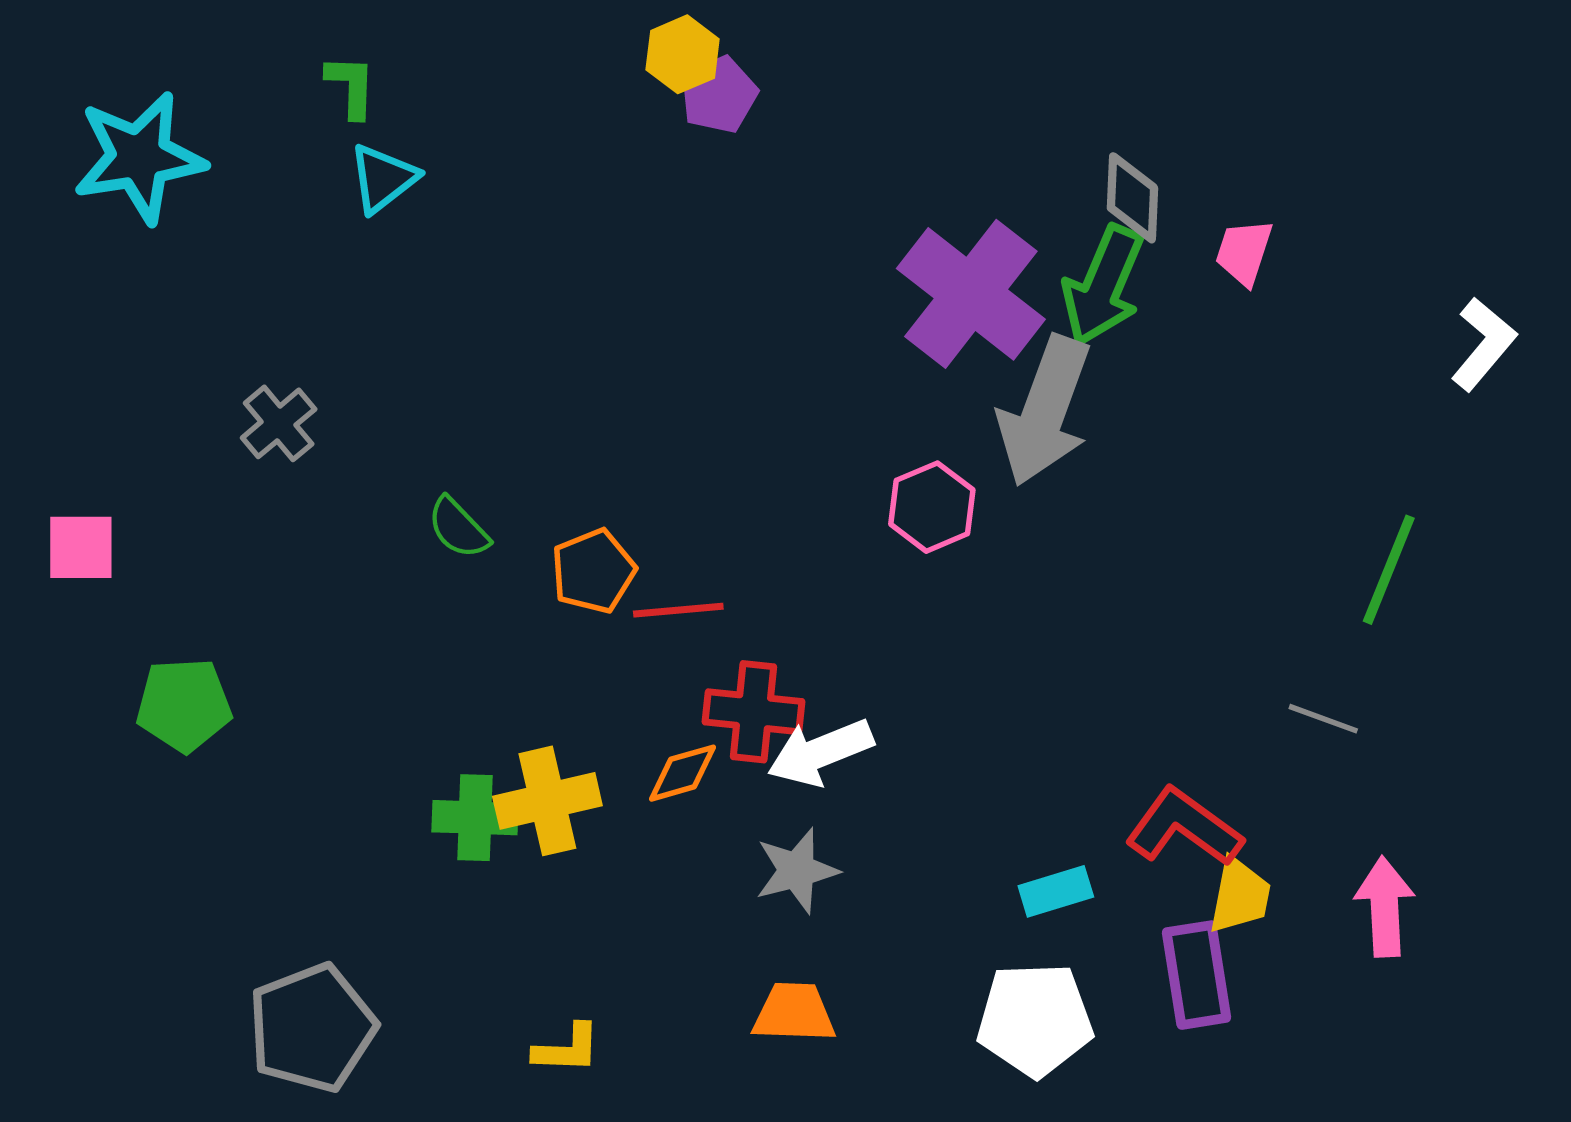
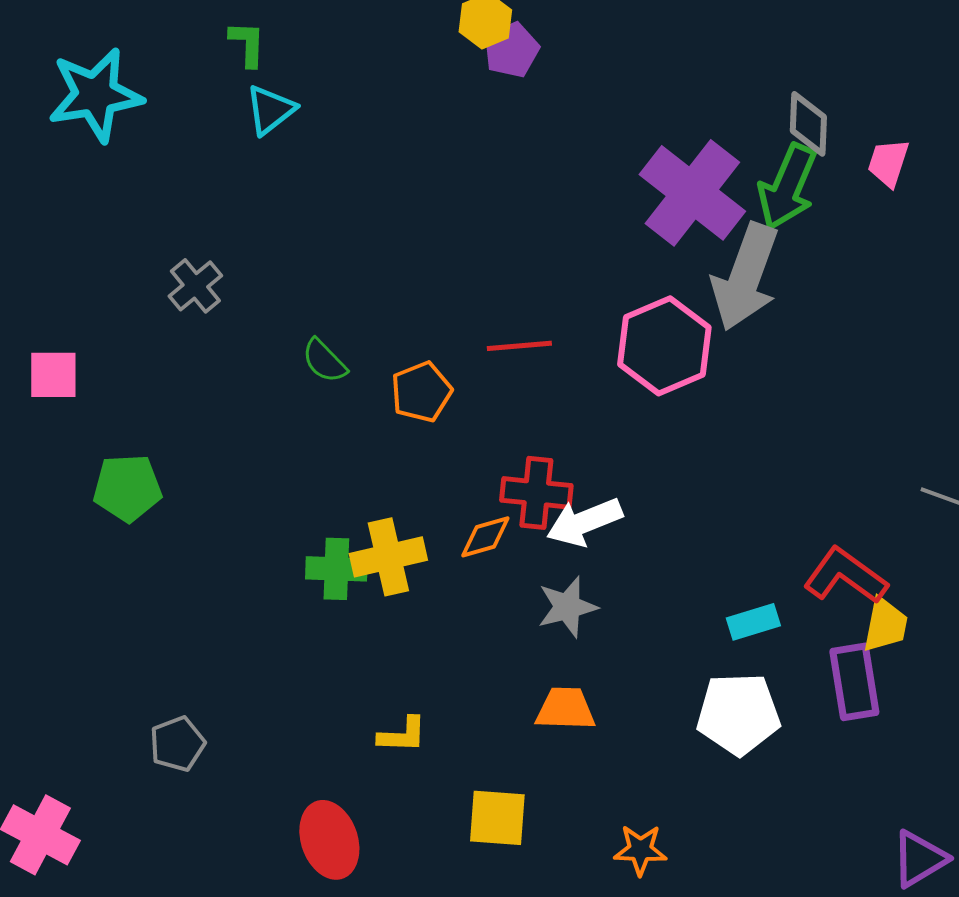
pink hexagon: (932, 507) -> (664, 346), size x1.5
red line: (678, 610) -> (519, 346), moved
gray pentagon: (312, 1028) -> (177, 744), moved, size x0.6

